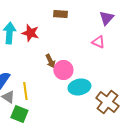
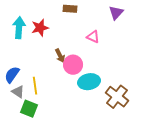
red star: (30, 33) -> (40, 28), turned -30
pink triangle: (98, 42) -> (93, 37), moved

